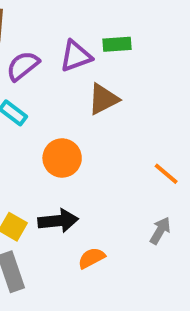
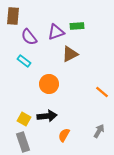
purple semicircle: (23, 66) -> (29, 37), turned -90
gray arrow: (160, 231) -> (99, 131), moved
orange semicircle: (92, 258) -> (64, 135), turned -32

